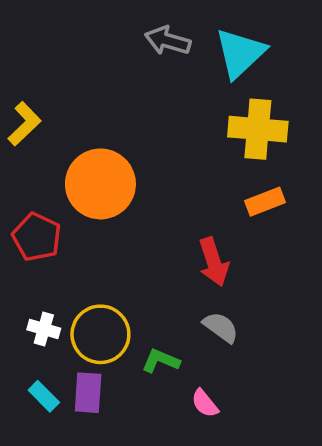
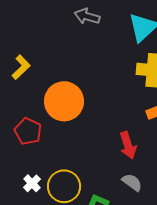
gray arrow: (168, 41) -> (87, 16), moved
white cross: (44, 329) -> (32, 183), turned 30

